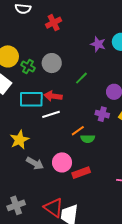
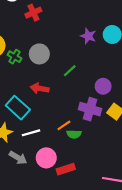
red cross: (54, 23) -> (33, 13), moved
cyan rectangle: (31, 99) -> (18, 108), moved, turned 40
white line: (51, 114) -> (31, 133), moved
purple cross: (102, 114) -> (90, 109), size x1.5

